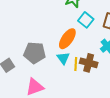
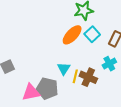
orange ellipse: (67, 39) -> (72, 35), moved
gray pentagon: (35, 53) -> (47, 89), moved

